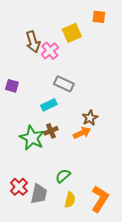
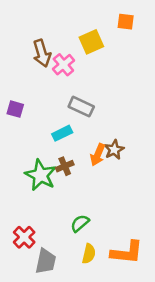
orange arrow: (82, 133) -> (98, 155), moved, turned 138
gray trapezoid: (39, 194) -> (46, 261), moved
orange L-shape: (100, 199) -> (127, 252), turned 64

